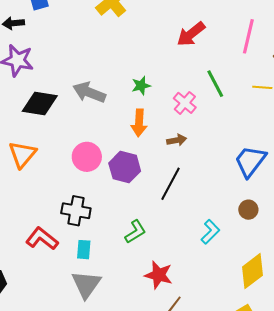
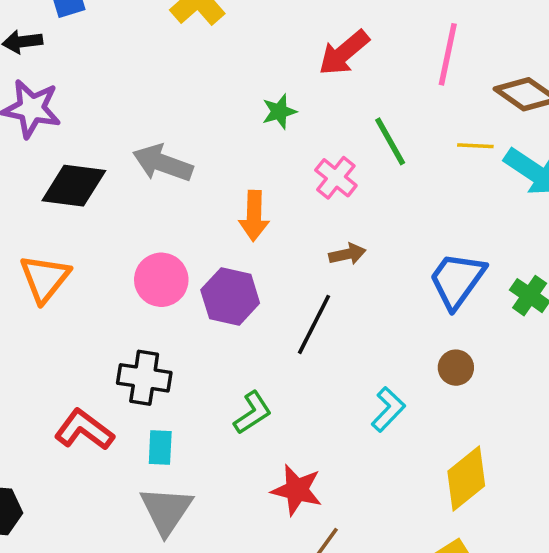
green star: (141, 86) -> (279, 112), moved
brown arrow: (177, 140) -> (347, 254), moved

